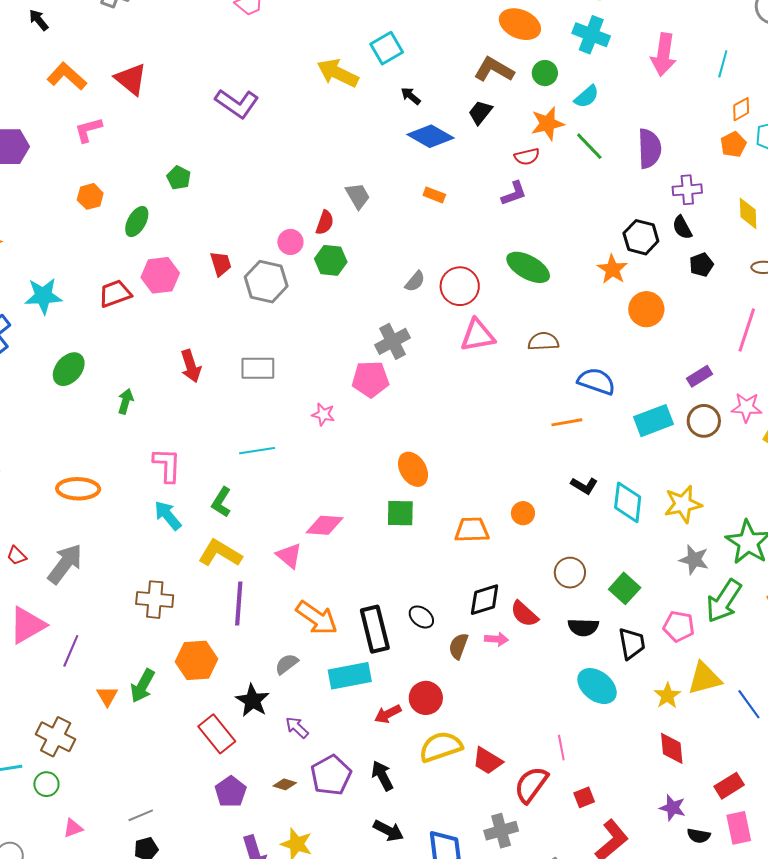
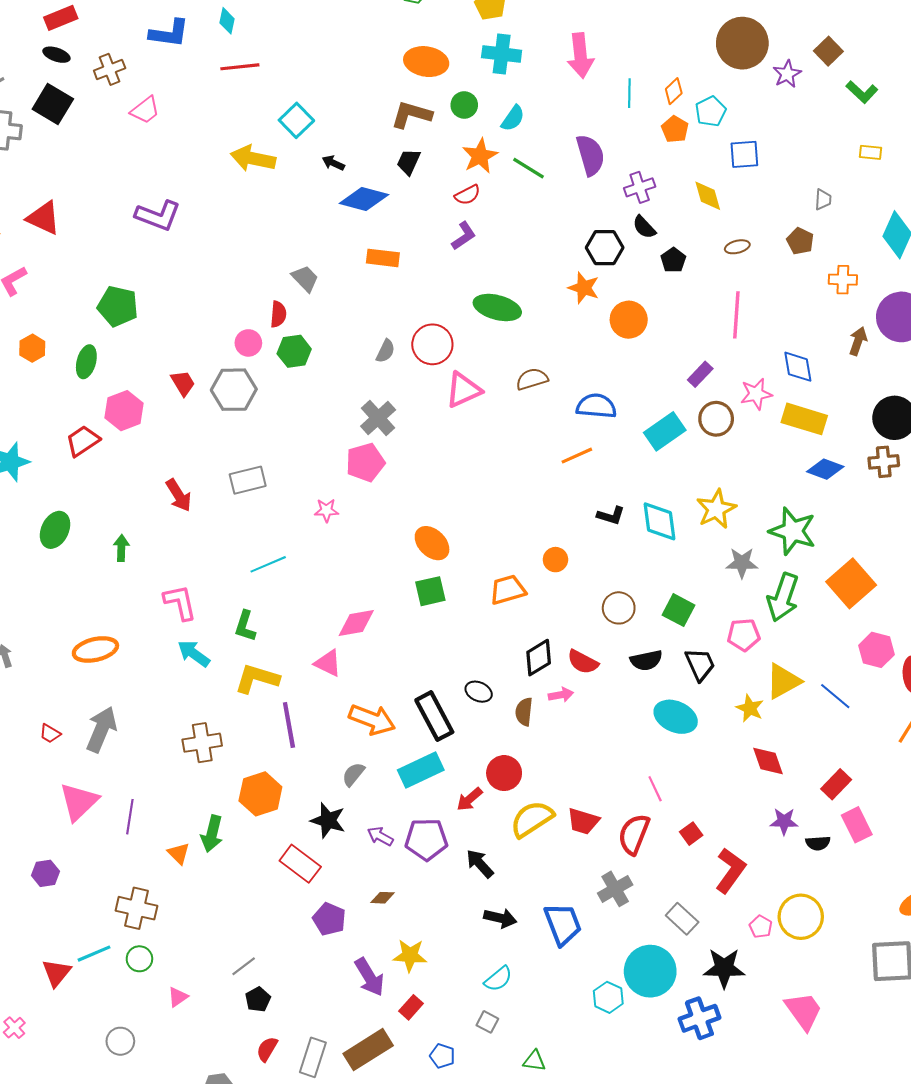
cyan line: (723, 64) -> (629, 93), moved
green pentagon: (179, 178) -> (118, 306), size x1.6
orange rectangle: (434, 195) -> (383, 258), size x1.4
purple pentagon: (331, 775) -> (426, 839), moved, turned -30

